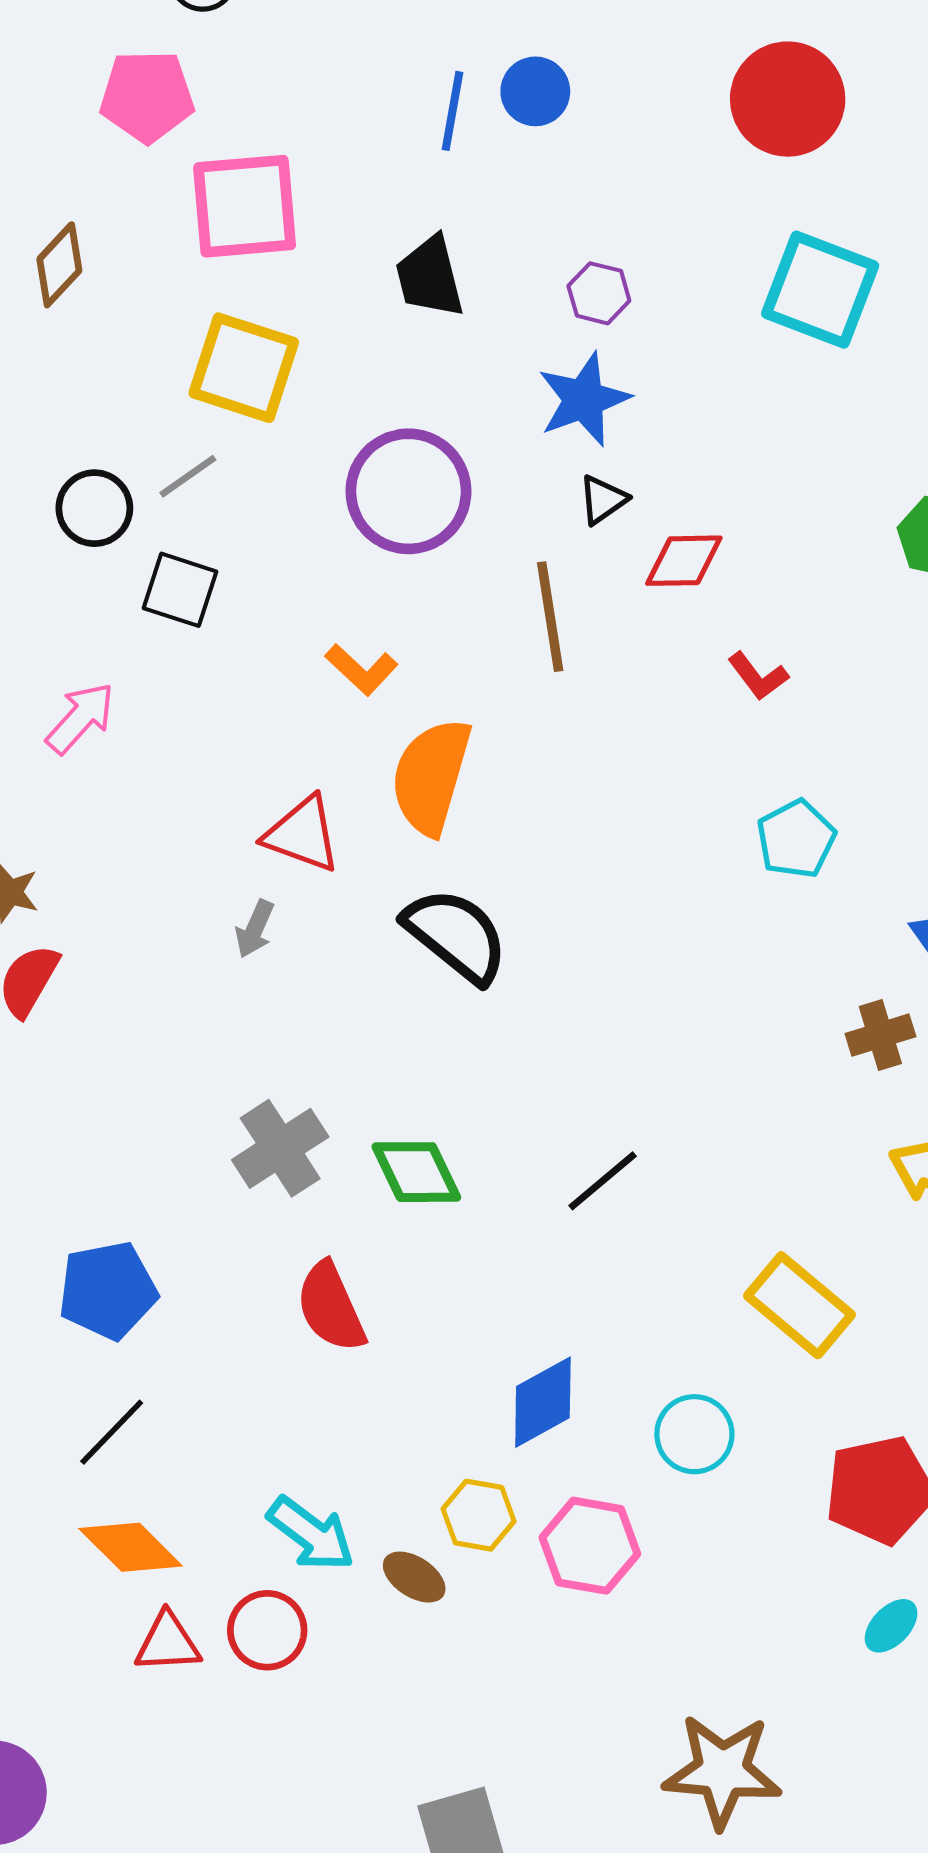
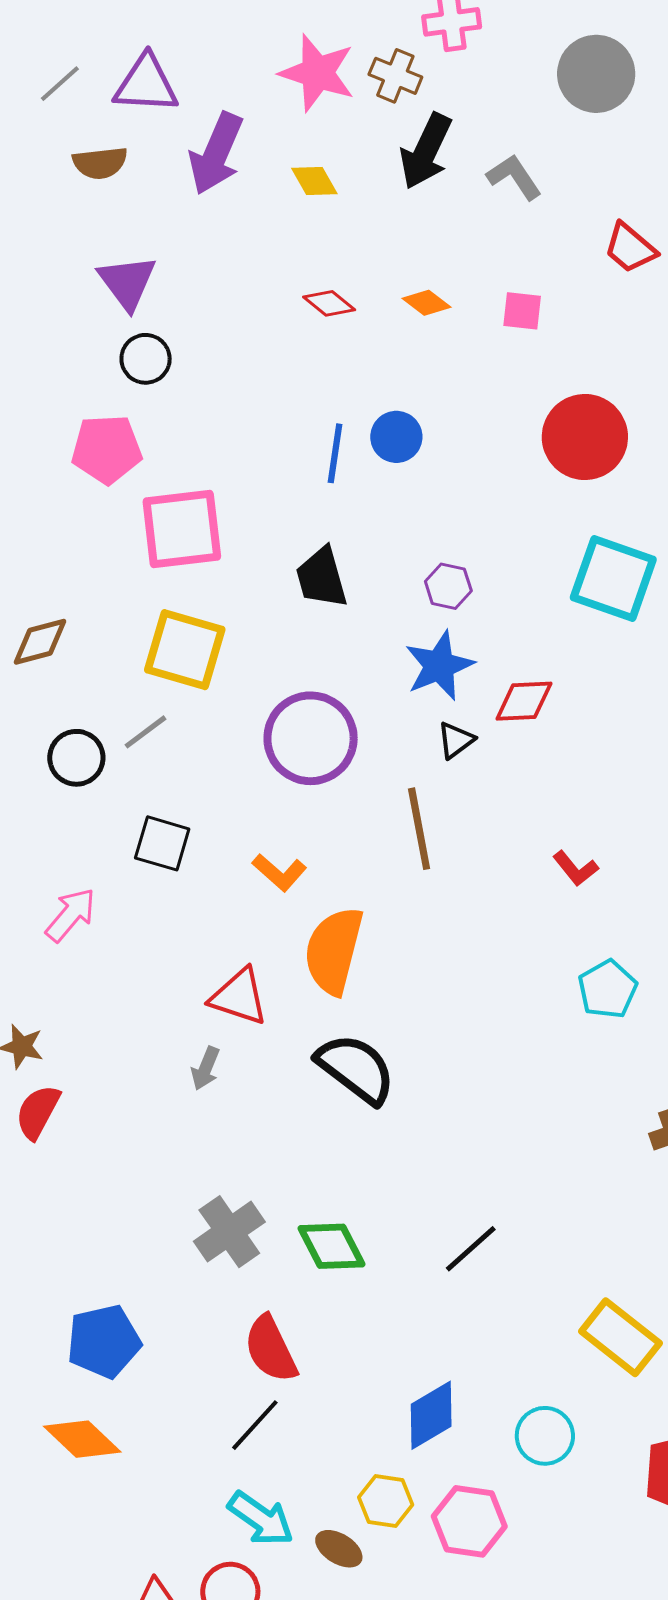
brown diamond: (59, 265) -> (40, 642), moved, turned 34
red diamond: (684, 561) -> (524, 701), moved
black square: (180, 590) -> (162, 843), moved
black line: (112, 1432) -> (255, 1425), moved
orange diamond: (131, 1547) -> (82, 1439), moved

